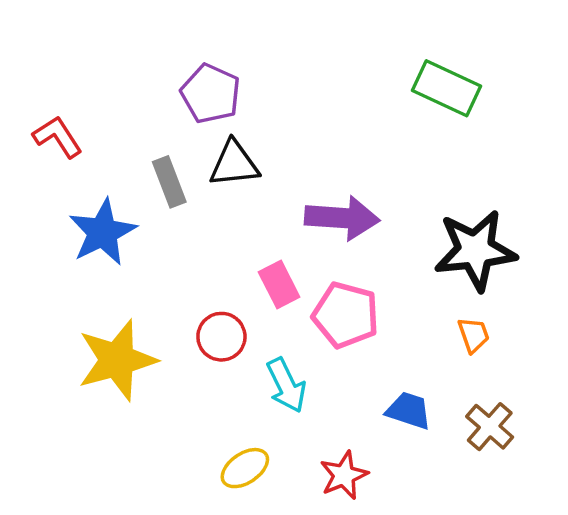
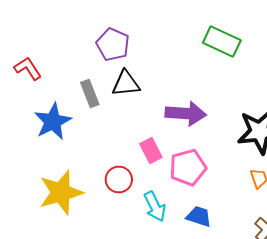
green rectangle: (447, 88) -> (222, 42), moved
pink pentagon: (346, 315) -> (188, 168), turned -30
blue trapezoid: (409, 410) -> (199, 216), moved

